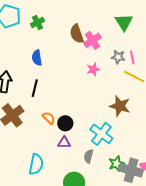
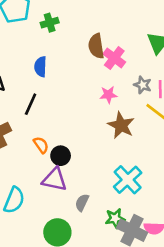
pink cross: (92, 40) -> (114, 58), turned -30
brown star: (120, 106) -> (121, 125), moved
cyan cross: (101, 134) -> (128, 180), moved
purple triangle: (64, 143) -> (55, 180), size x1.5

